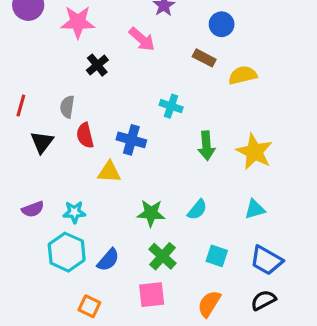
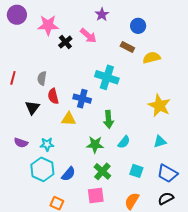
black cross: (97, 65) -> (65, 42), moved
cyan cross: (171, 106) -> (107, 77), size x1.6
black triangle: (42, 142) -> (32, 108), moved
green arrow: (206, 146) -> (109, 119), moved
purple semicircle: (33, 209) -> (21, 143), turned 40

